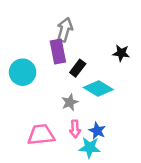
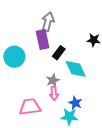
cyan diamond: (98, 89) -> (76, 69), turned 35
pink arrow: (75, 129) -> (54, 93), moved

